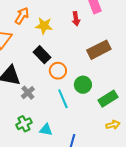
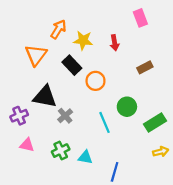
red arrow: (76, 19) -> (115, 43), moved
brown rectangle: (99, 50) -> (145, 67), size x0.6
black rectangle: (42, 55) -> (72, 65), moved
orange circle: (58, 71) -> (95, 81), moved

